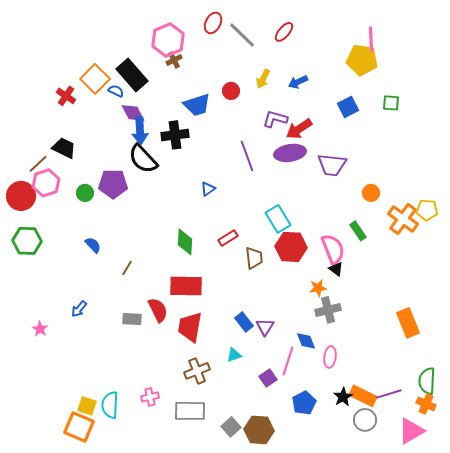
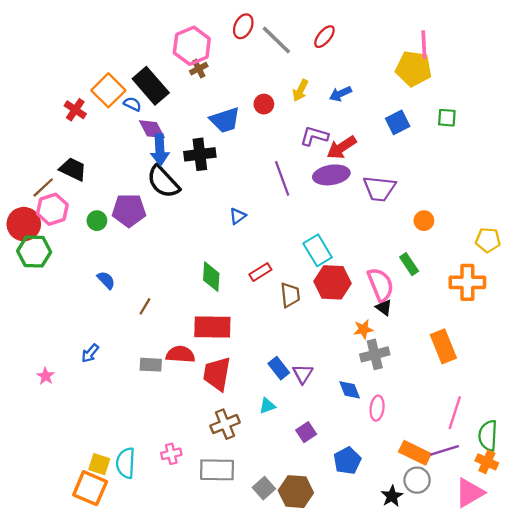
orange cross: (403, 219) -> (467, 282), moved, turned -36
green hexagon: (27, 241) -> (34, 252), moved
red semicircle: (158, 310) -> (180, 354), turned -60
orange rectangle: (408, 323) -> (443, 346), moved
pink line: (288, 361) -> (455, 413), moved
black star: (343, 397) -> (392, 496), moved

